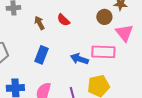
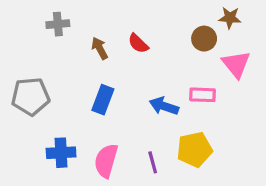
pink rectangle: (103, 52) -> (202, 95), size x0.7

